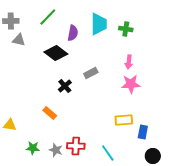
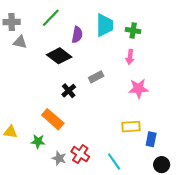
pink arrow: (129, 62) -> (130, 57), moved
orange rectangle: (50, 113) -> (53, 119), size x1.5
red cross: (76, 146) -> (80, 154), turned 30
green star: (33, 148) -> (38, 141), moved

